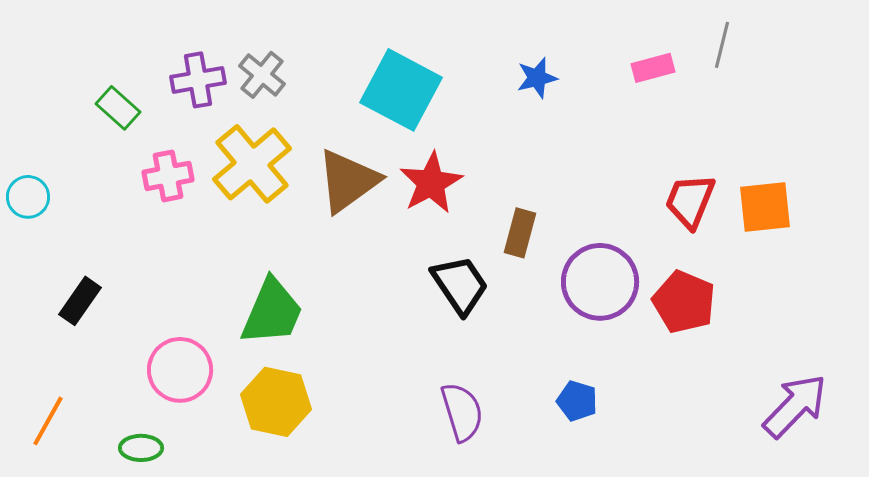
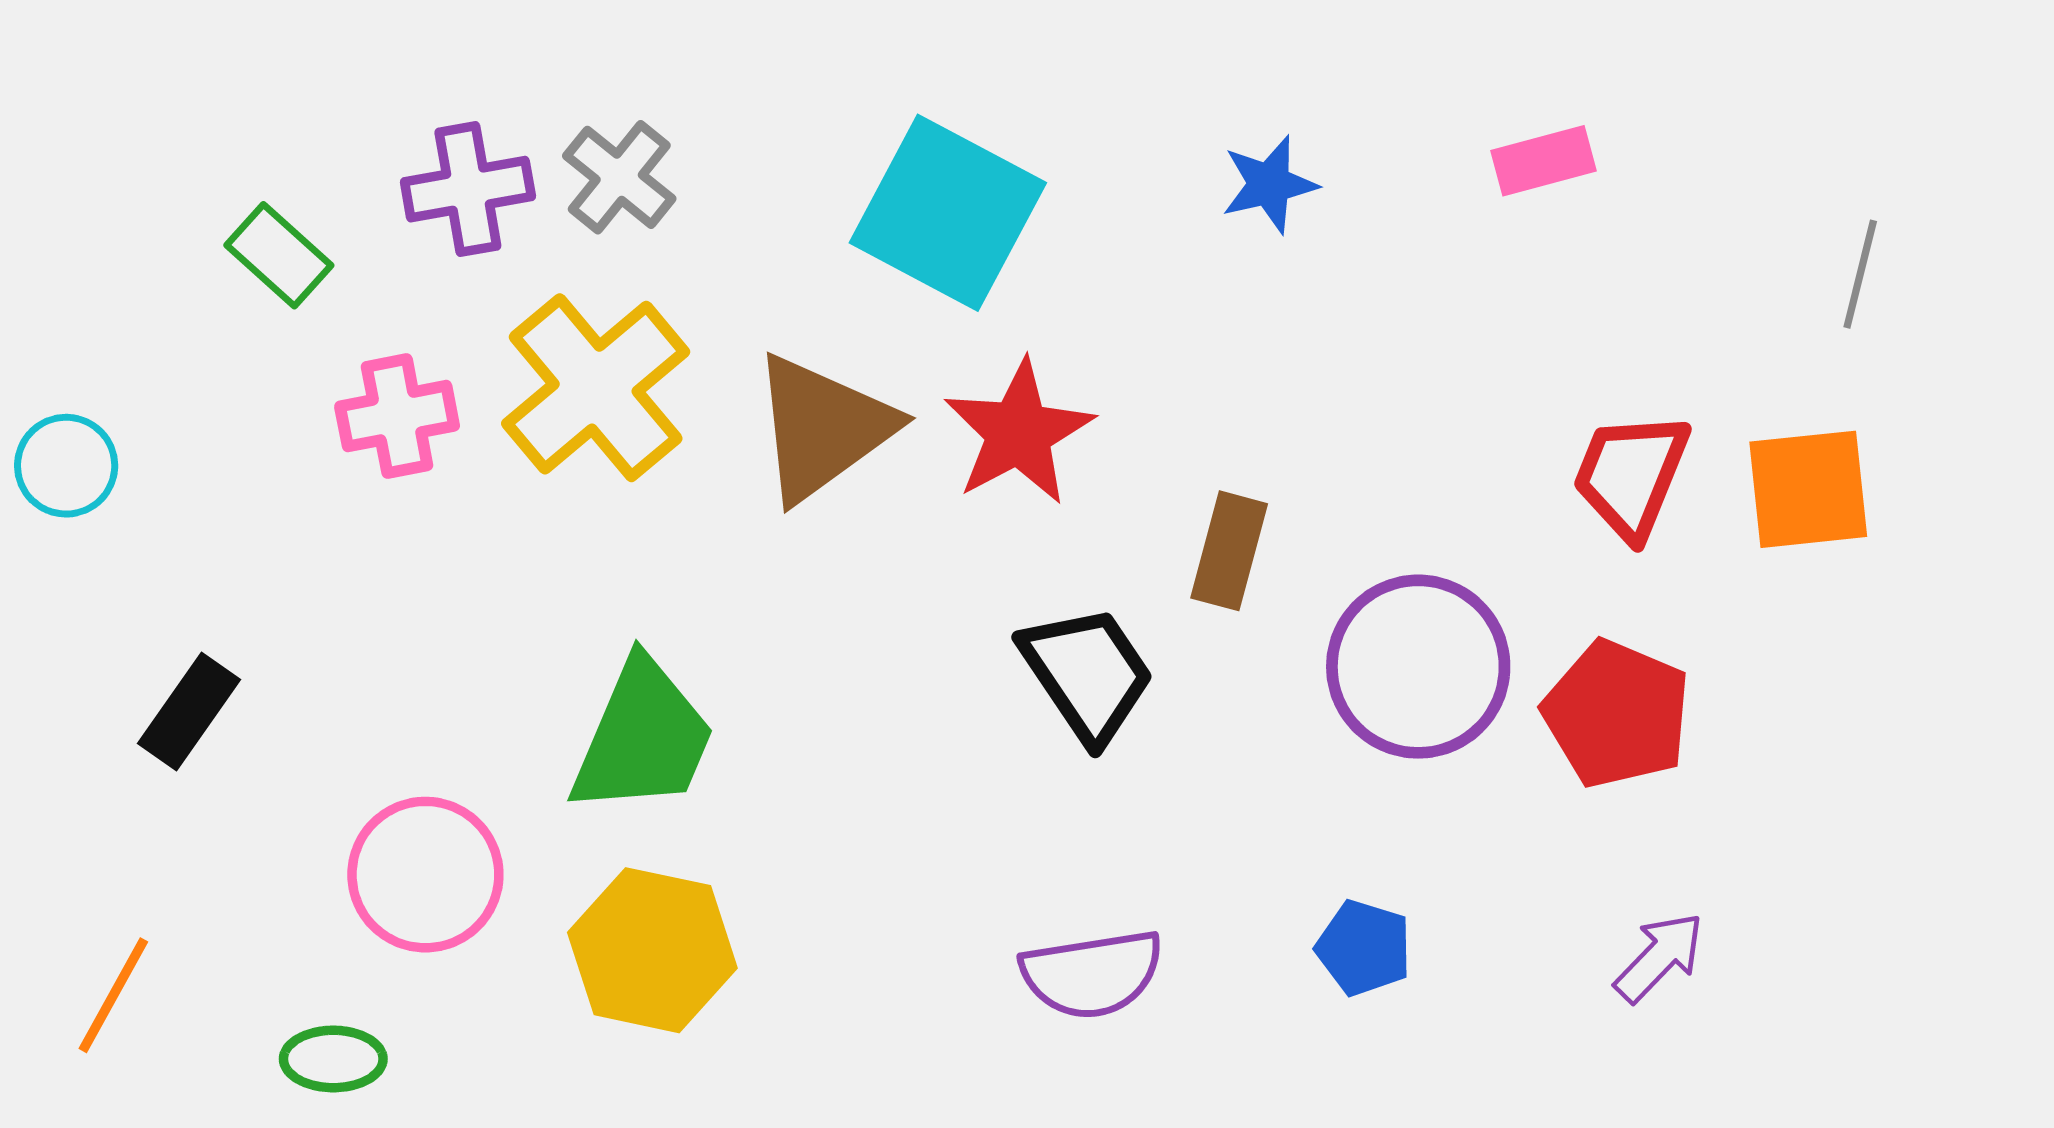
gray line: (722, 45) -> (1860, 274), moved
purple arrow: (795, 406) -> (1659, 957), moved, size x0.6
purple semicircle: (462, 412) -> (1092, 974), turned 98

